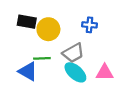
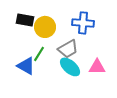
blue cross: (89, 25) -> (83, 23), size x1.5
green line: (42, 58) -> (39, 54), turned -56

